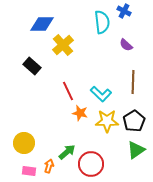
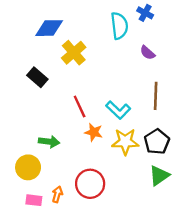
green arrow: (67, 152) -> (49, 142), moved, turned 48
red circle: (91, 164) -> (90, 184), moved

